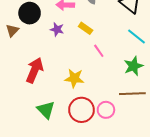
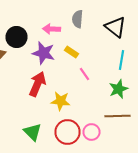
purple star: (57, 29) -> (44, 53), size x1.6
cyan line: (137, 37) -> (122, 60), turned 60
red arrow: (35, 70) -> (38, 84), moved

